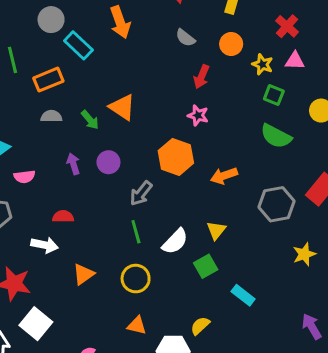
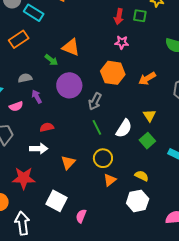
green square: (274, 95) -> (140, 16), moved
gray semicircle: (51, 116) -> (25, 78), moved
purple circle: (108, 162) -> (69, 85), size x1.6
purple arrow: (73, 164) -> (37, 97), moved
white square: (36, 324) -> (57, 201), moved
orange triangle: (137, 326) -> (110, 180), moved, turned -40
yellow semicircle: (200, 326) -> (142, 176), moved, turned 80

